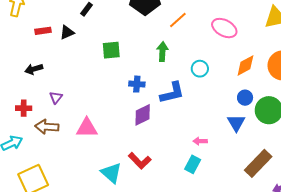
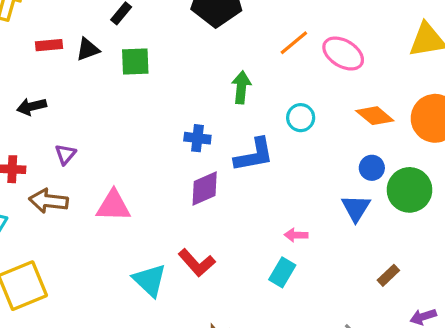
orange line: (178, 20) -> (294, 43), moved
green square: (111, 50) -> (135, 61), moved
orange diamond: (245, 65) -> (375, 116), turned 65
brown rectangle: (258, 163) -> (388, 275), size x0.5

